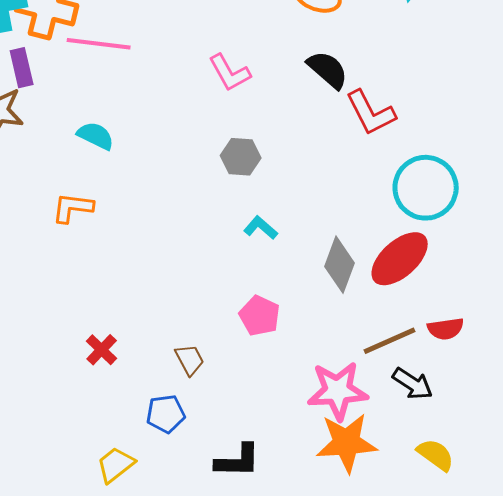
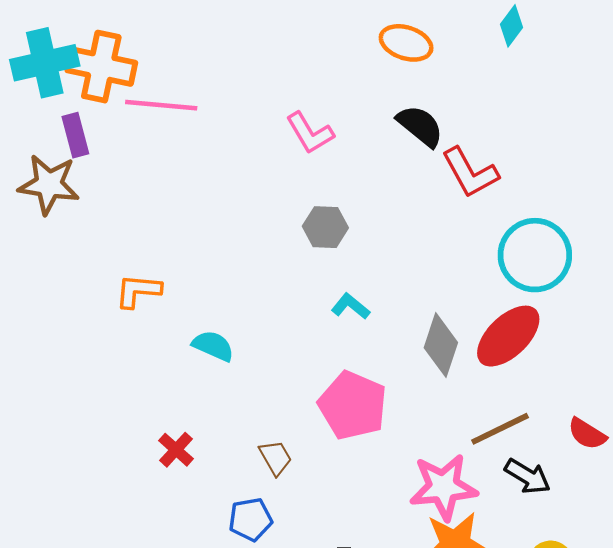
cyan semicircle: (96, 136) -> (213, 346), moved
pink pentagon: (260, 316) -> (353, 405), size x1.5
red semicircle: (446, 329) -> (587, 434), moved, turned 42

